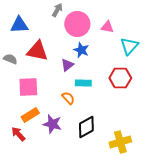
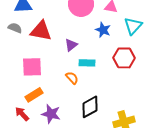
blue star: (81, 50) -> (103, 30), moved
gray semicircle: (10, 59) -> (15, 28), moved
purple star: (52, 124) -> (51, 114), moved

